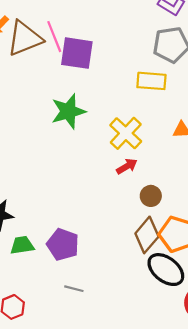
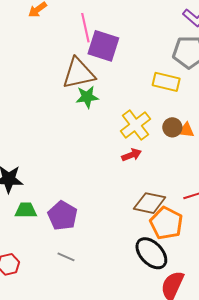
brown triangle: (25, 38) -> (79, 73), moved
green star: (68, 111) -> (87, 97), size x0.7
brown circle: (151, 196) -> (172, 127), moved
brown diamond: (147, 235) -> (150, 203), moved, turned 52

